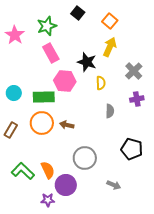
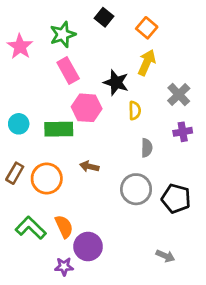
orange circle: (42, 123) -> (47, 179), moved
gray circle: (85, 158) -> (136, 189), moved
gray arrow: (114, 185) -> (165, 256), moved

